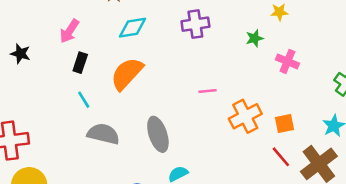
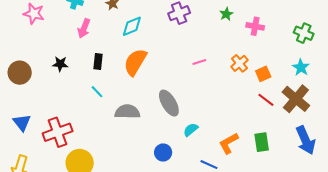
pink arrow: (69, 31) -> (84, 28), moved
black star: (20, 54) -> (60, 64), moved
cyan line: (84, 100) -> (97, 92), moved
orange cross: (245, 116) -> (239, 63), moved, size x0.7

